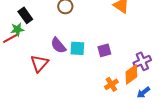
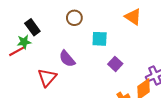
cyan square: (77, 48) -> (100, 39), moved
purple square: (104, 50) -> (115, 64), turned -32

